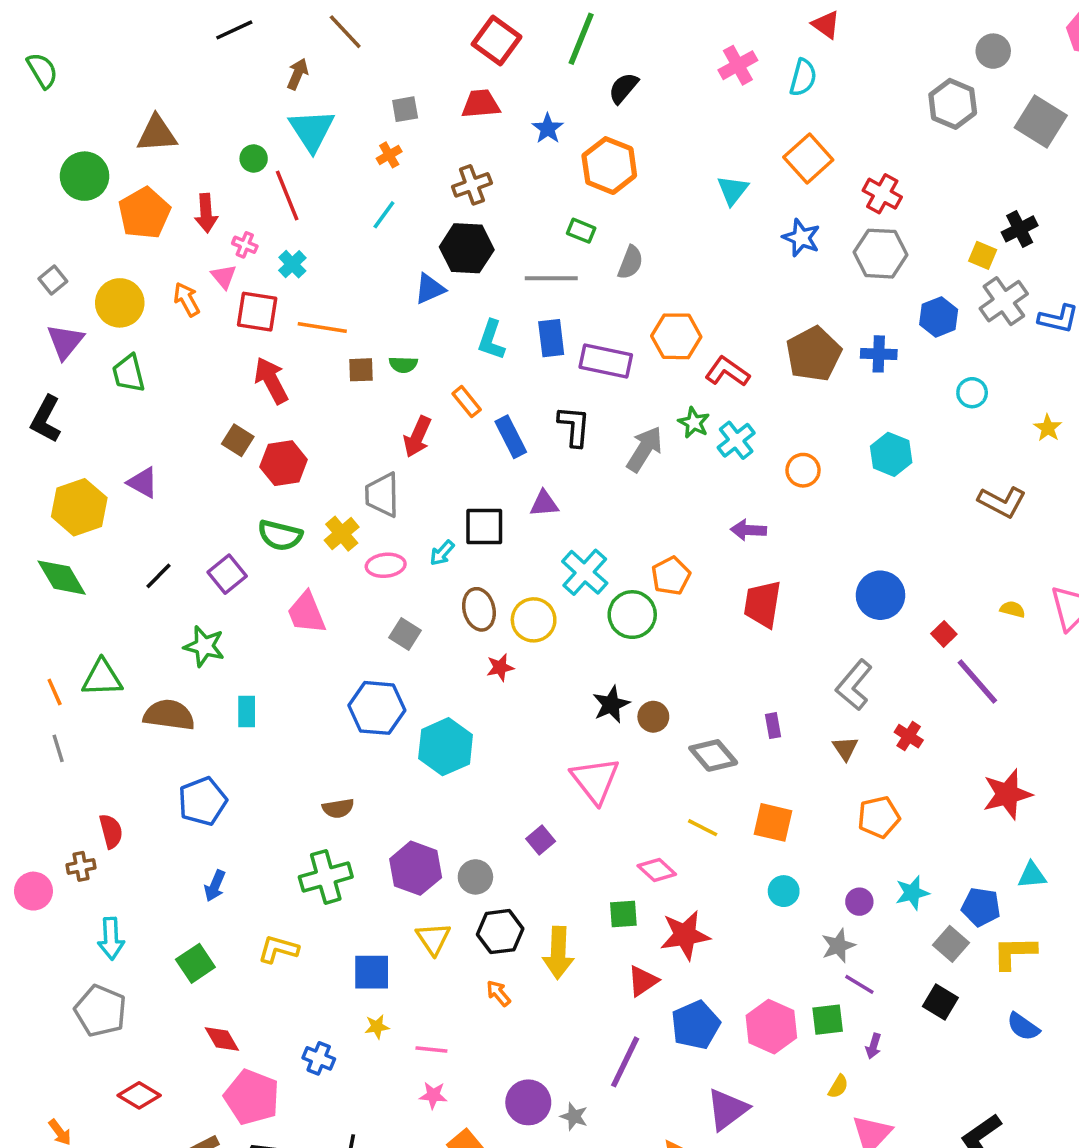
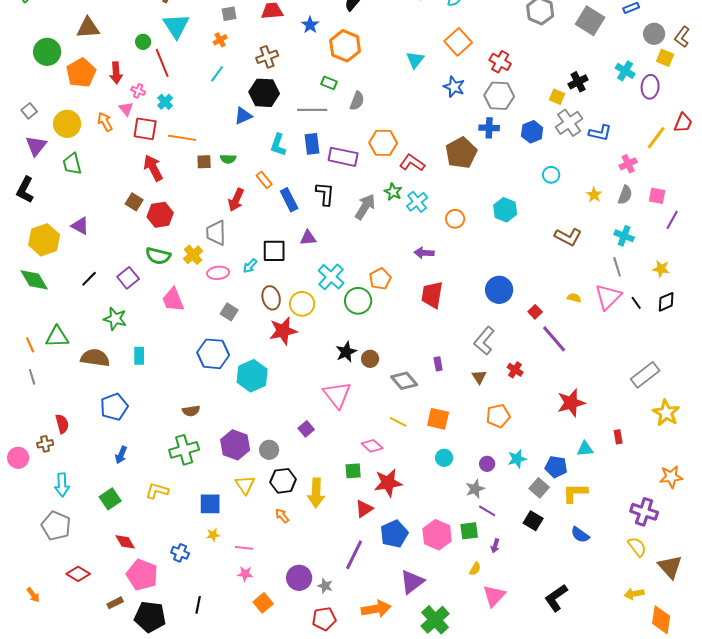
blue cross: (879, 354) -> (489, 128), moved
red star: (500, 667) -> (283, 331), size x1.8

